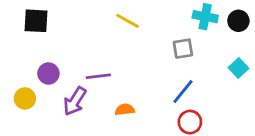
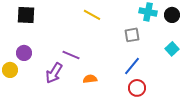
purple circle: (48, 73) -> (24, 53), moved
purple line: (98, 76) -> (71, 55), turned 30
yellow circle: (25, 98) -> (10, 70), moved

